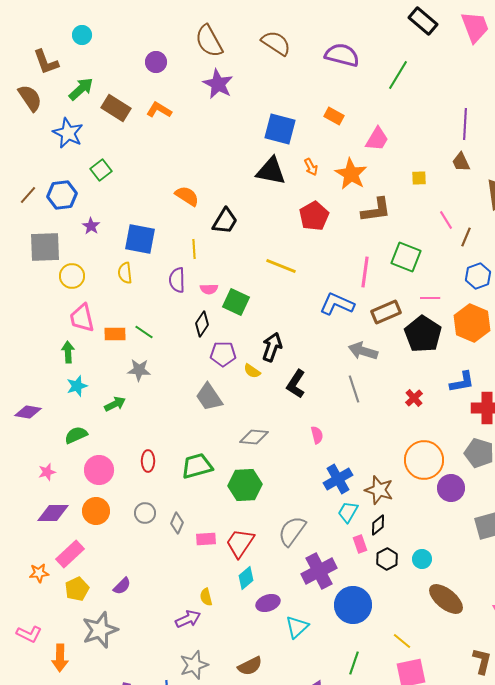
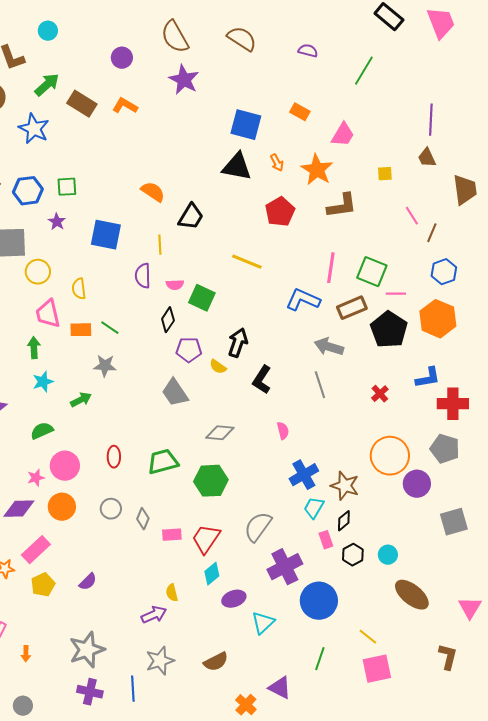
purple semicircle: (342, 55) -> (308, 51), size x0.6
green square: (101, 170) -> (67, 187), moved, turned 35
green square: (406, 257) -> (372, 272), moved
yellow semicircle: (125, 273) -> (79, 289), moved
pink star: (47, 472) -> (36, 478), moved
gray star: (100, 630) -> (87, 650), moved
orange arrow: (60, 658) -> (26, 654), size x0.6

